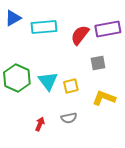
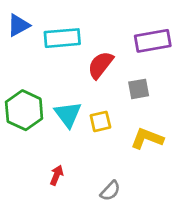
red semicircle: (80, 35) -> (100, 65), moved
gray semicircle: (69, 118) -> (110, 191), moved, turned -35

